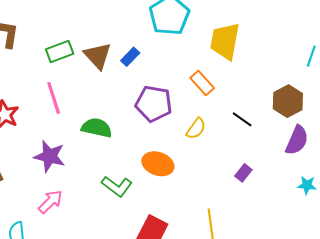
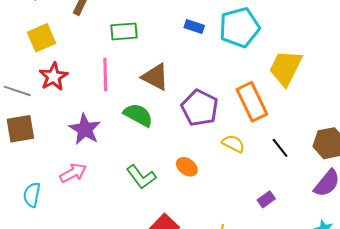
brown triangle: (98, 56) -> (155, 77), moved, turned -36
blue rectangle: (130, 57) -> (194, 27), moved, turned 48
orange rectangle: (202, 83) -> (252, 102), size x1.5
yellow semicircle: (196, 129) -> (233, 144), turned -115
orange ellipse: (158, 164) -> (187, 167), size x0.7

